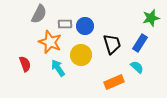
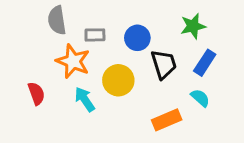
gray semicircle: (39, 14) -> (57, 20), turned 144
green star: (151, 18) -> (193, 26), moved
blue circle: (85, 26) -> (137, 38), moved

